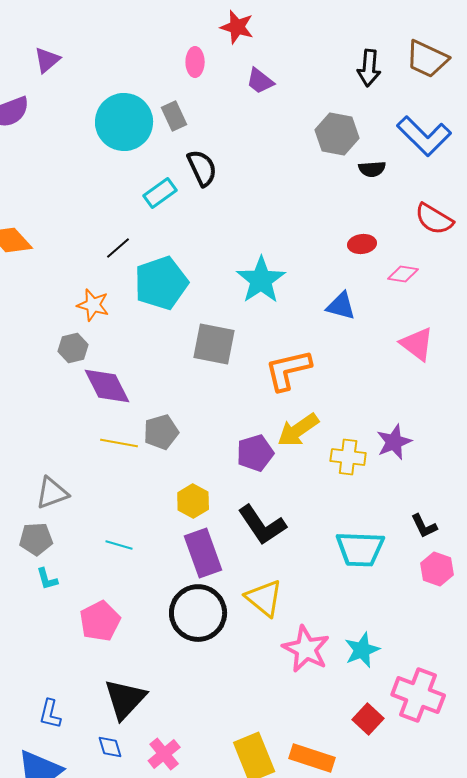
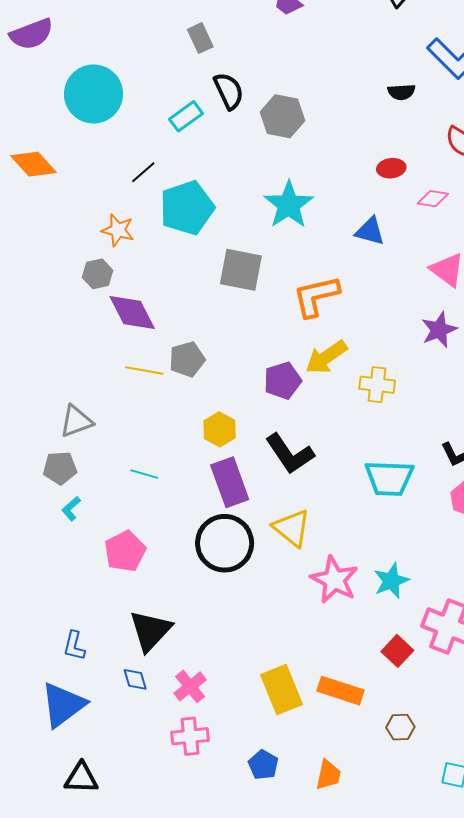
cyan circle: (124, 122) -> (93, 94), moved
gray hexagon: (337, 134) -> (283, 116), moved
purple star: (394, 442) -> (439, 330), moved
cyan L-shape: (47, 579) -> (71, 509), turned 65

